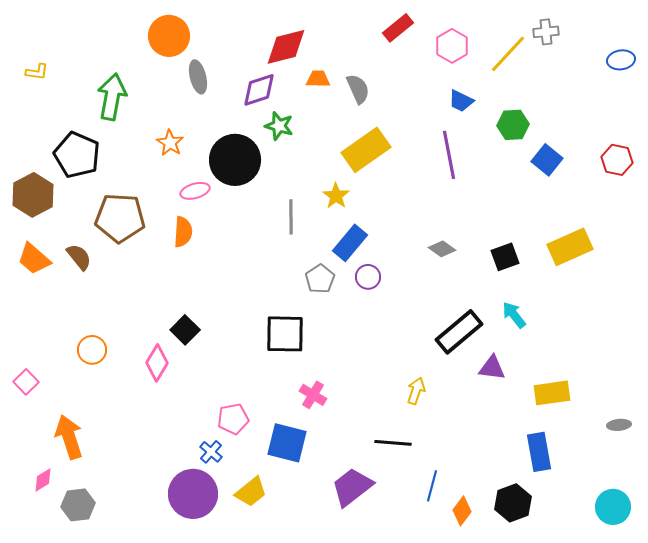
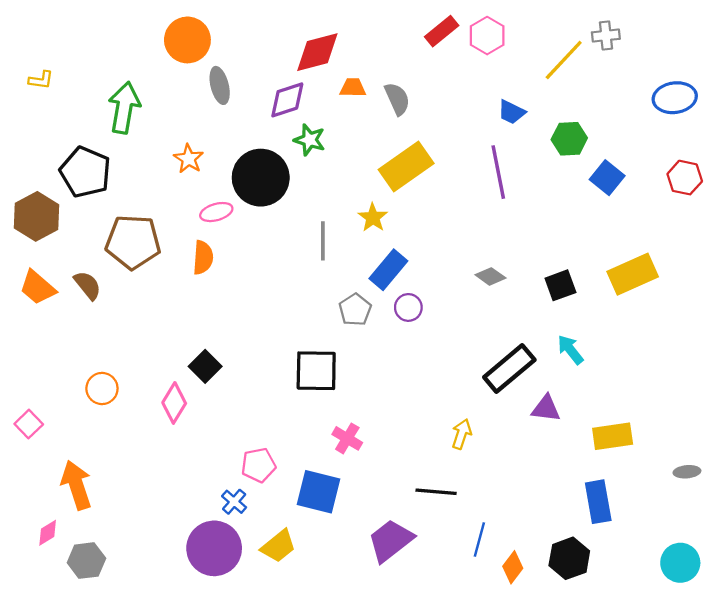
pink hexagon: (452, 46) -> (487, 36), moved
blue ellipse: (621, 60) -> (675, 98), moved, size x1.4

